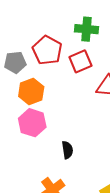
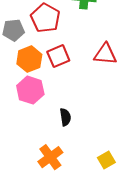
red square: (80, 61) -> (58, 56), moved

